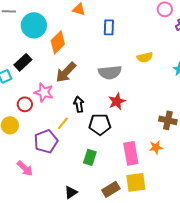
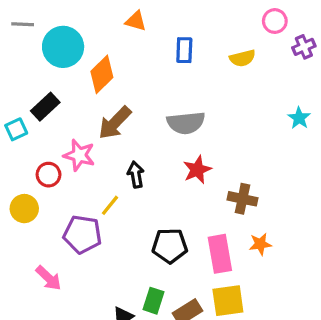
yellow semicircle: (145, 57) -> (242, 58), moved
brown cross: (168, 120) -> (242, 199), moved
black pentagon: (100, 124) -> (170, 246), moved
purple pentagon: (46, 141) -> (82, 234), turned 30
green rectangle: (90, 157) -> (154, 301), moved

